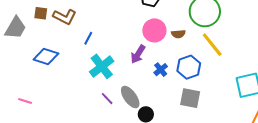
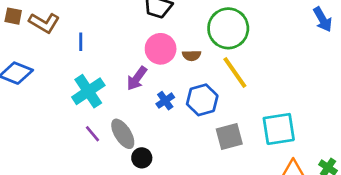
blue line: (88, 38) -> (81, 42), moved, turned -32
gray square: (190, 98) -> (229, 137), moved, turned -30

